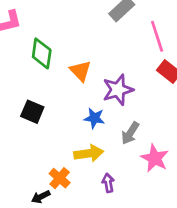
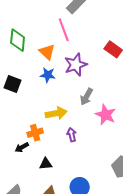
pink line: (157, 36) -> (64, 30), moved
blue star: (94, 118) -> (48, 75), moved
orange cross: (60, 178) -> (35, 133), turned 35

